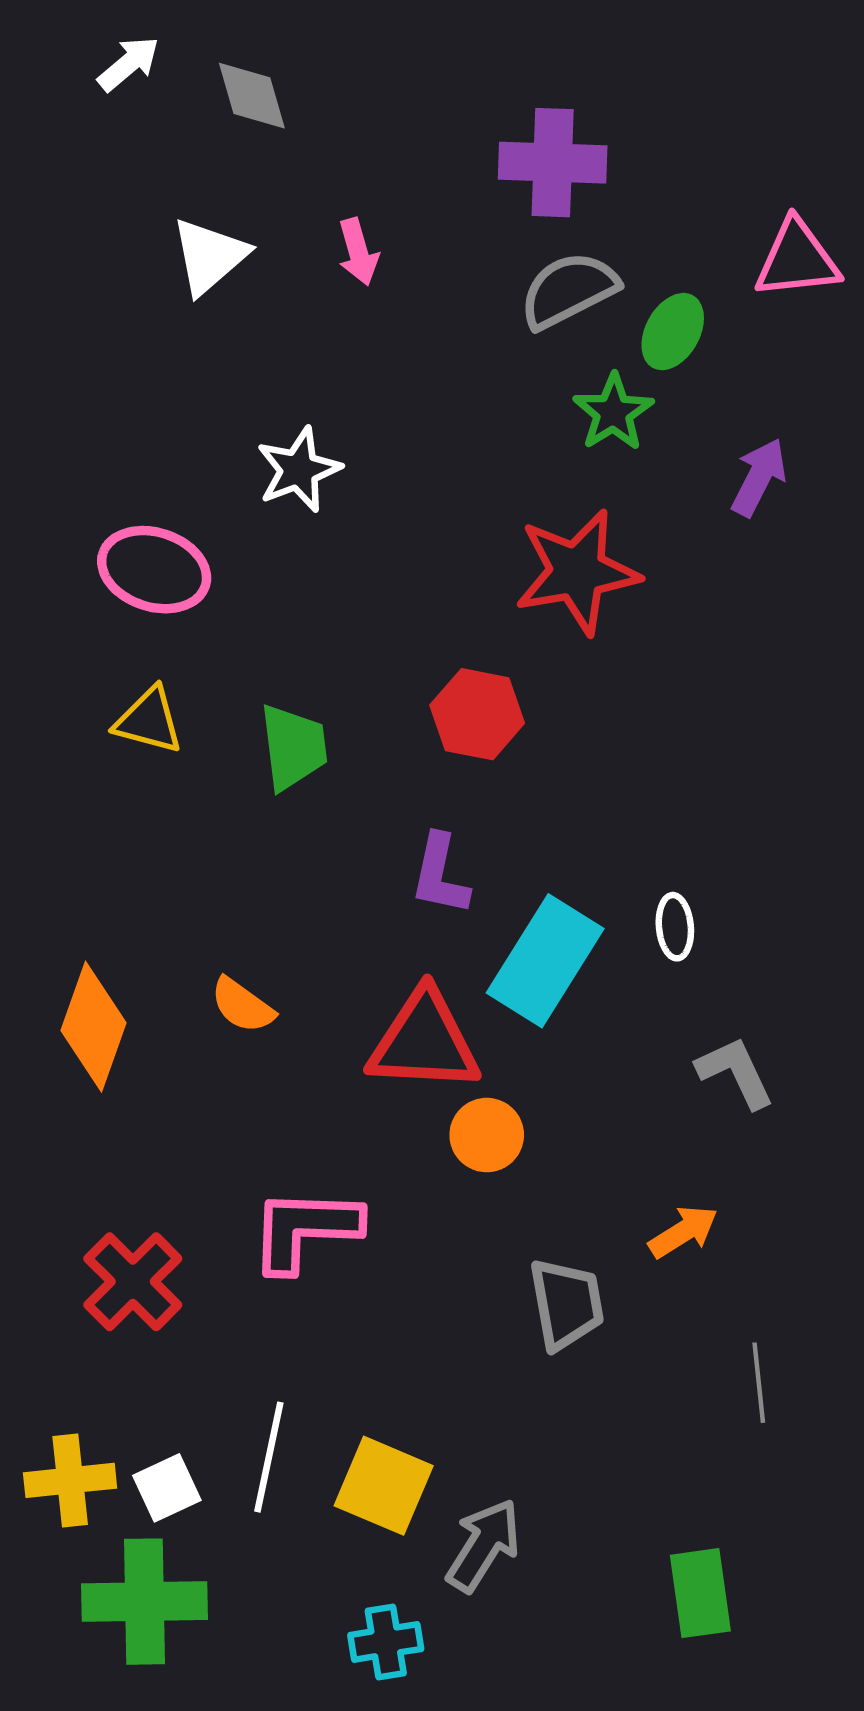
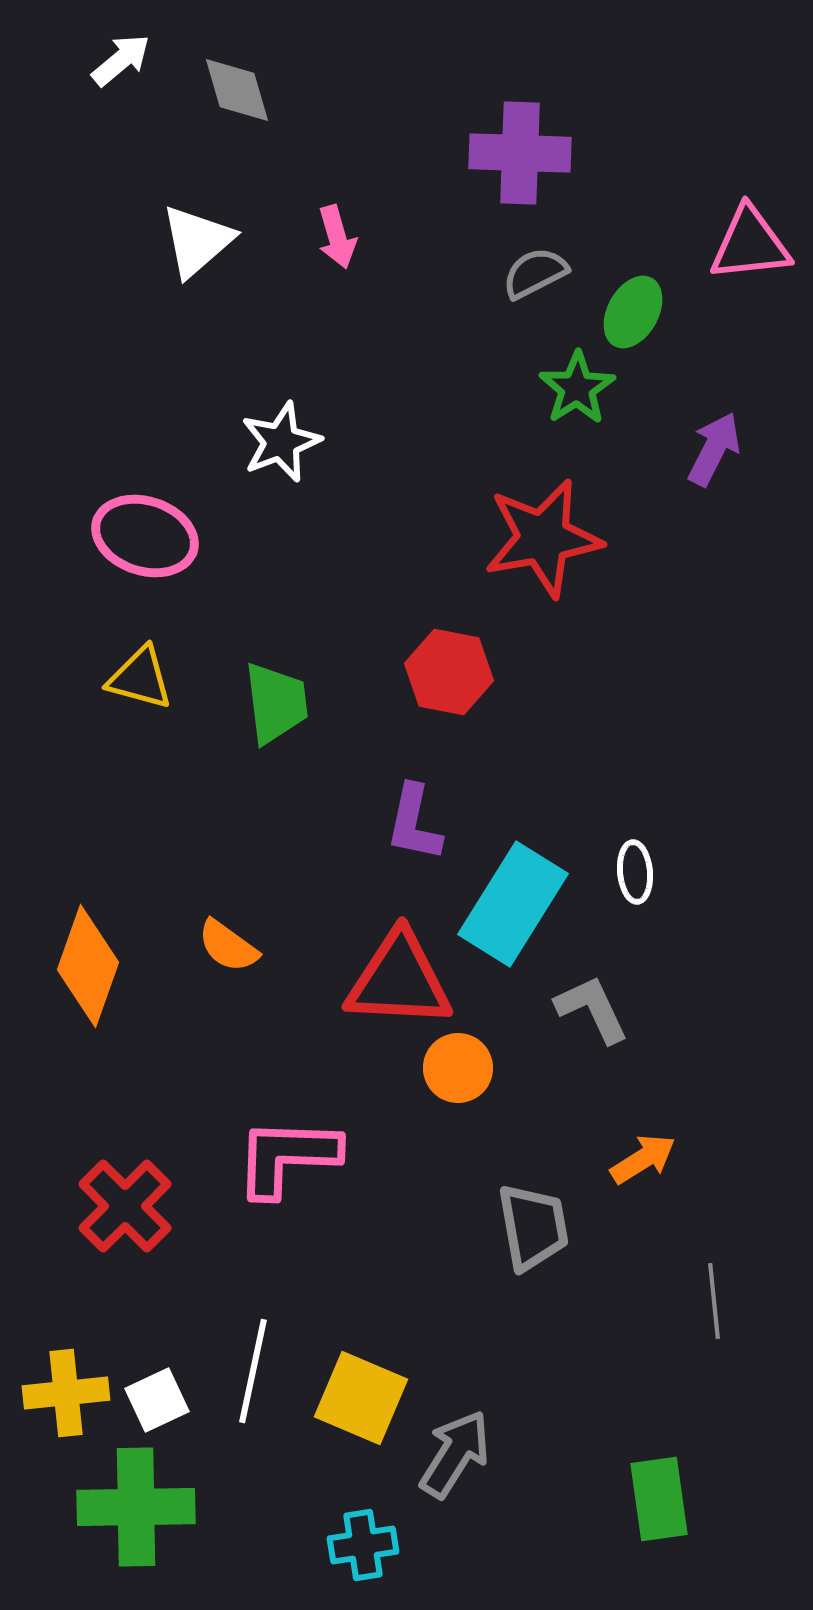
gray semicircle: (569, 290) -> (535, 273), size x0.7
gray L-shape: (735, 1072) -> (592, 1009), moved

